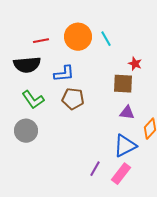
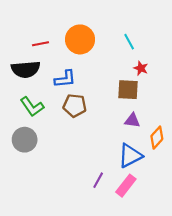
cyan line: (106, 39) -> (129, 42), moved

